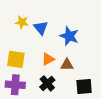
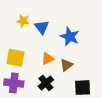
brown triangle: (67, 65) -> (66, 65), turned -40

